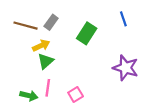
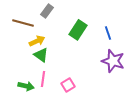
blue line: (123, 19) -> (108, 33), moved
gray rectangle: (51, 22) -> (47, 11), moved
green triangle: (46, 61) -> (41, 55), turned -42

